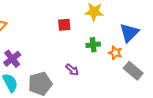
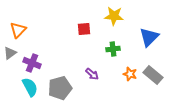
orange star: (115, 53) -> (130, 74), moved
purple cross: (12, 59) -> (32, 63), turned -30

